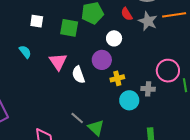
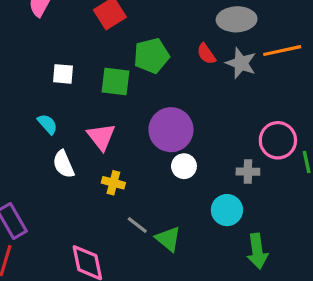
white circle: (114, 38) -> (184, 166), moved
purple circle: (102, 60) -> (171, 130), size x1.4
white semicircle: (78, 75) -> (63, 164), moved
yellow cross: (117, 78) -> (113, 183), moved, turned 32
cyan circle: (129, 100) -> (227, 210), moved

